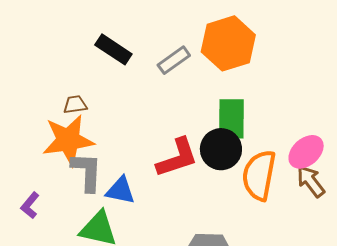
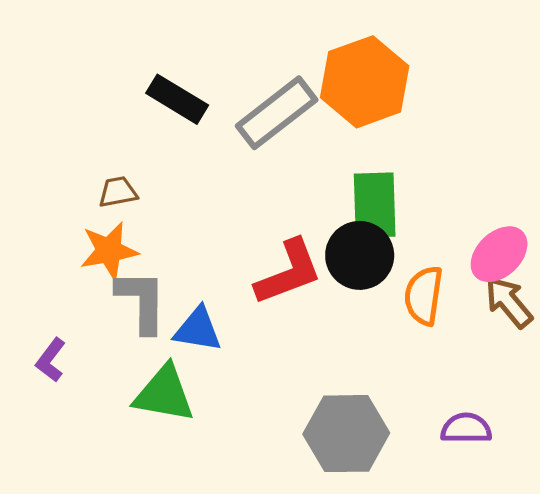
gray rectangle: (174, 60) -> (277, 113), size x1.5
orange star: (68, 140) -> (109, 251), size x0.7
orange semicircle: (259, 175) -> (424, 296), size x0.7

